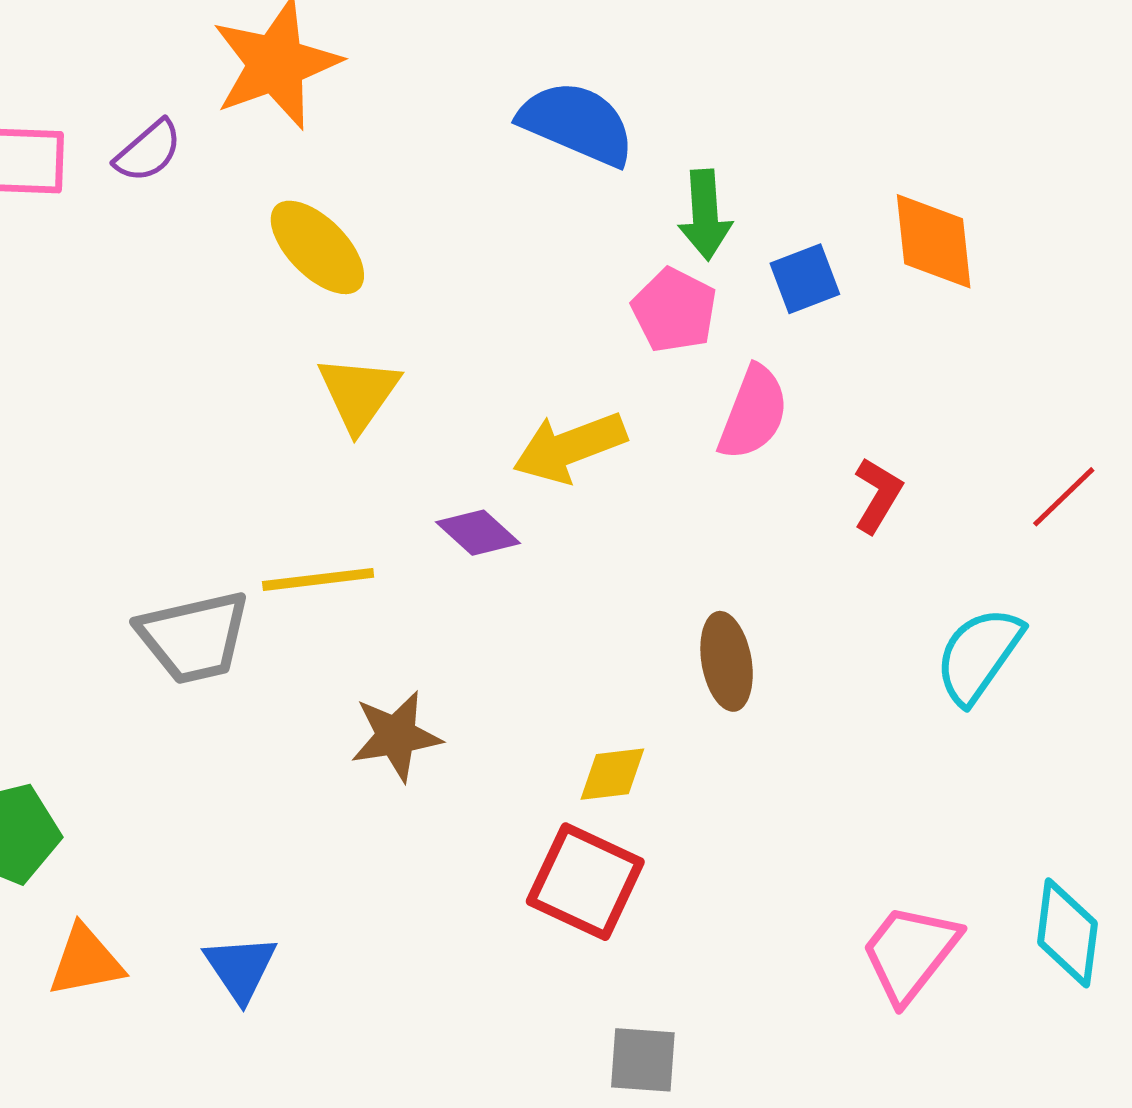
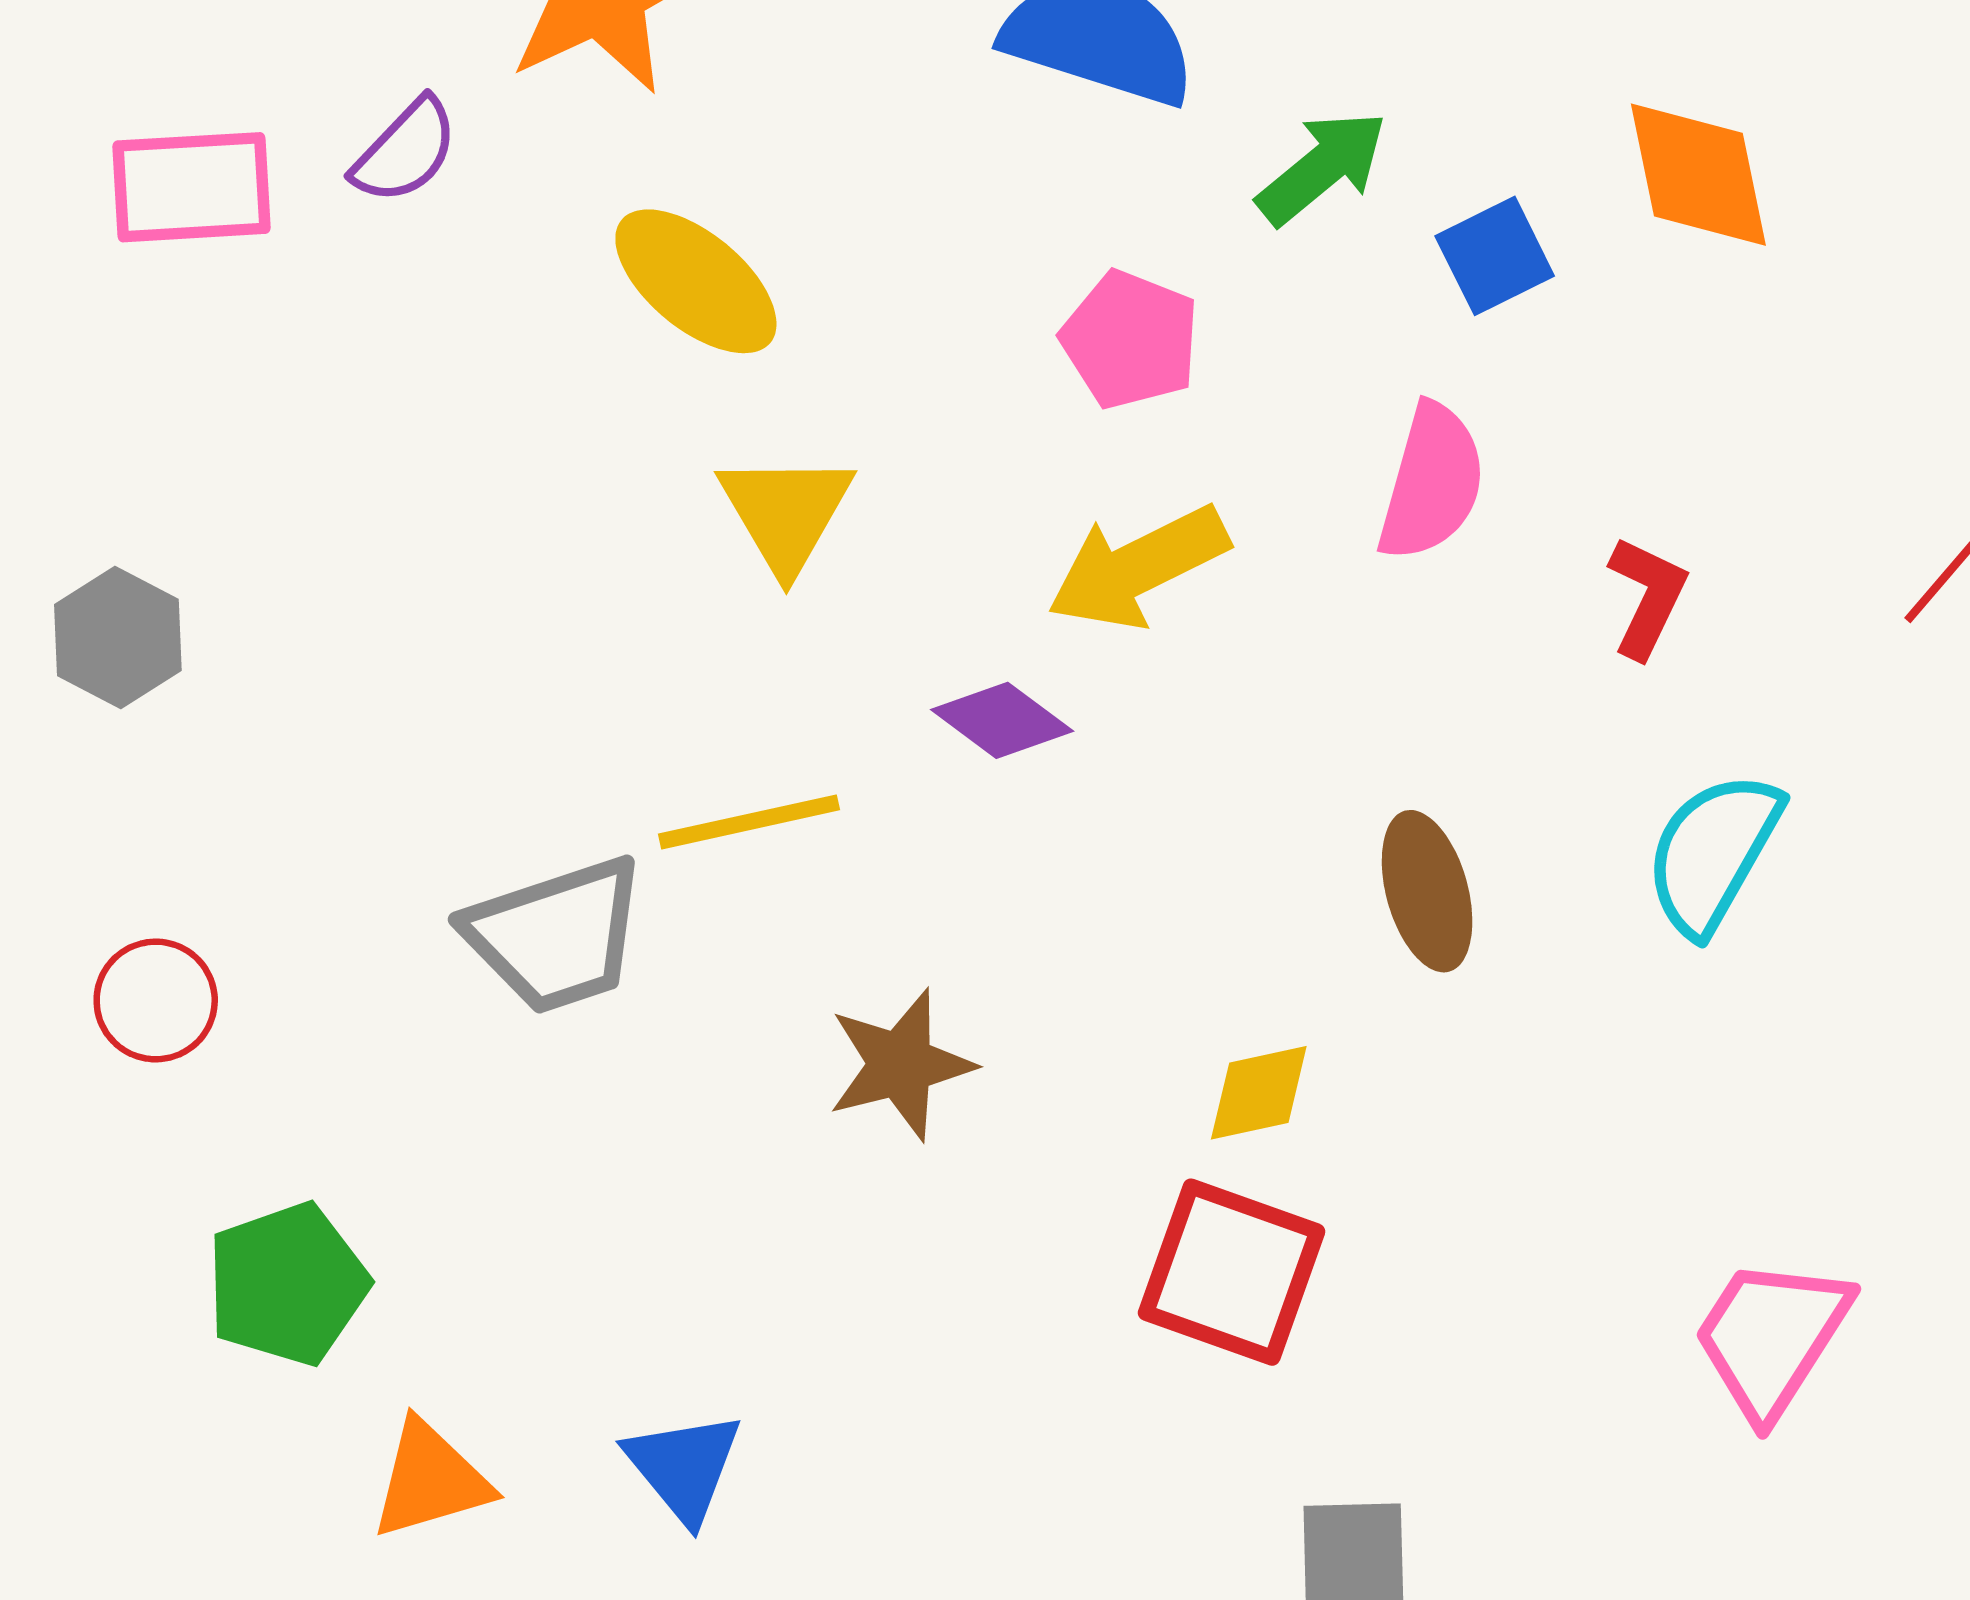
green arrow: (705, 215) -> (1322, 167), turned -120
pink pentagon: (674, 310) -> (1130, 340), moved
cyan semicircle: (979, 655) -> (1713, 853), moved

